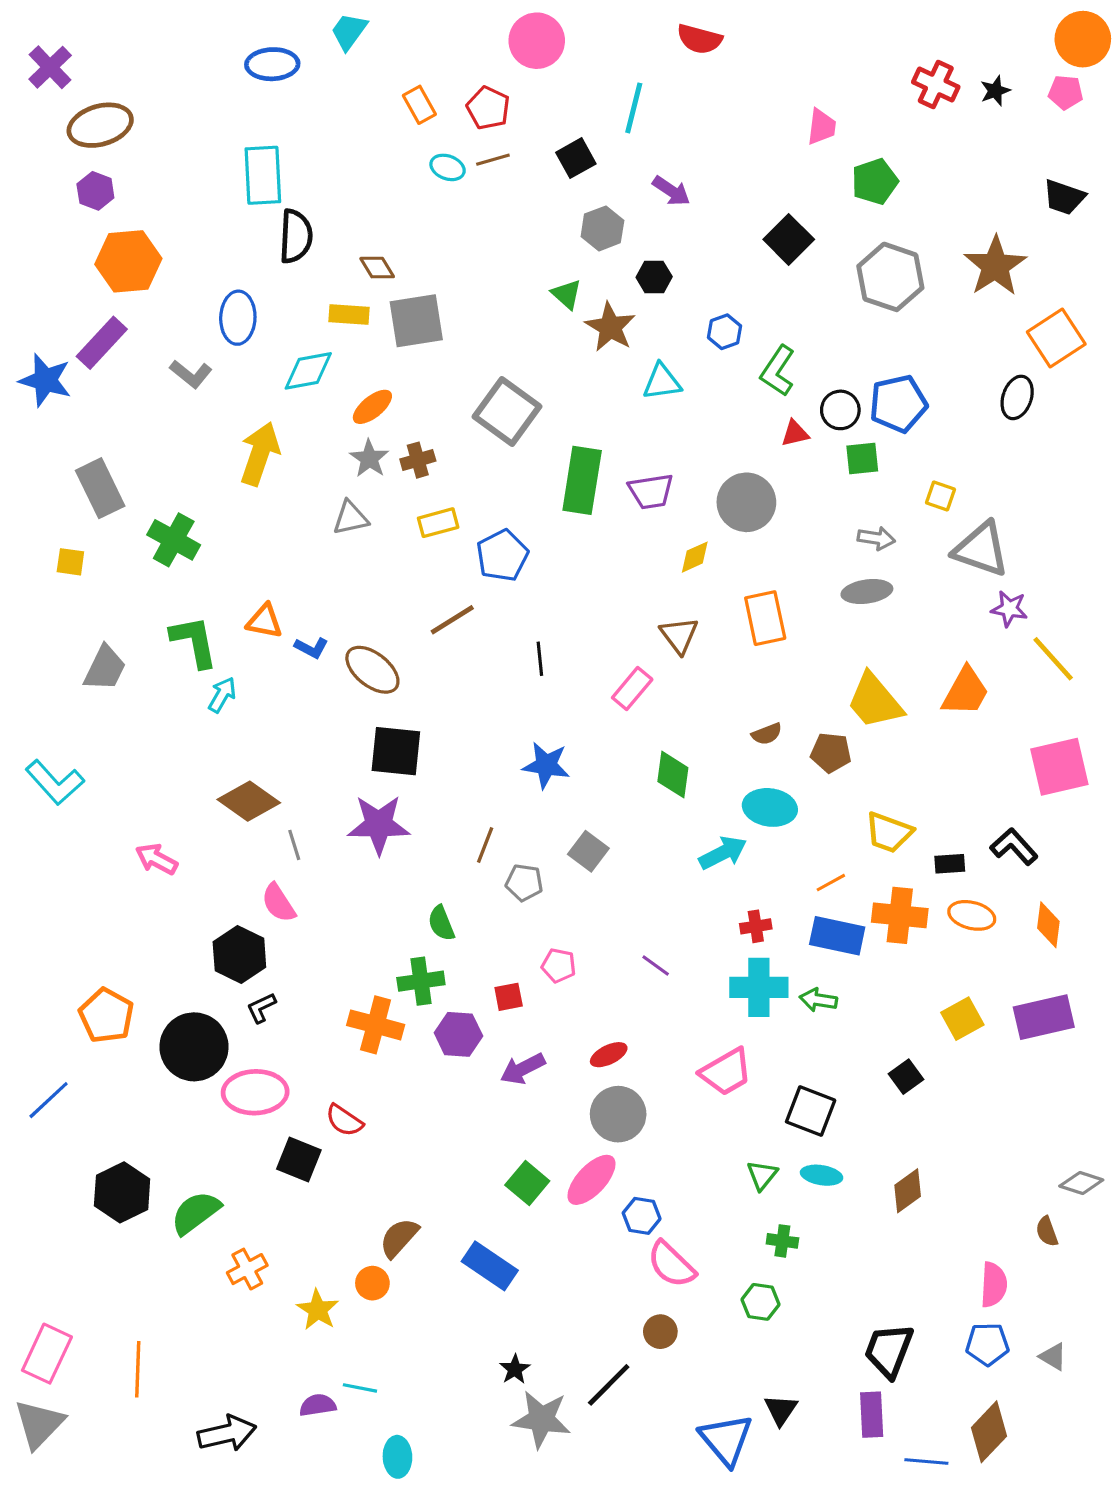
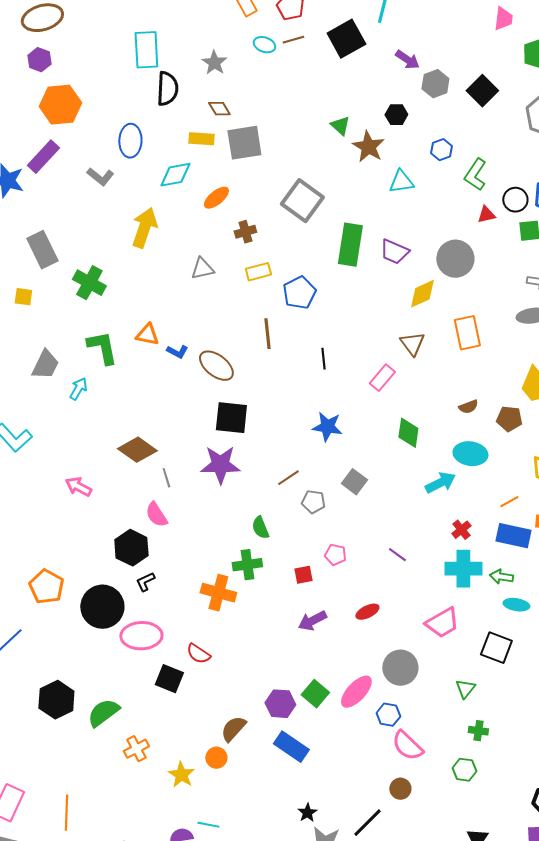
black square: (576, 158) -> (346, 39), size x1.5
gray hexagon: (602, 228) -> (435, 84), moved
gray star: (369, 458) -> (214, 63), moved
purple trapezoid: (651, 491) -> (394, 252), turned 32
yellow diamond: (695, 557) -> (422, 294), size x1.4
brown line: (452, 620) -> (267, 334), turned -64
cyan arrow: (222, 695) -> (78, 389), moved
brown line: (485, 845) -> (288, 478), turned 35
red cross: (756, 926) -> (461, 530), turned -30
purple hexagon: (458, 1034) -> (280, 704), moved
gray circle: (618, 1114) -> (400, 668), moved
cyan ellipse: (822, 1175) -> (516, 605), moved

